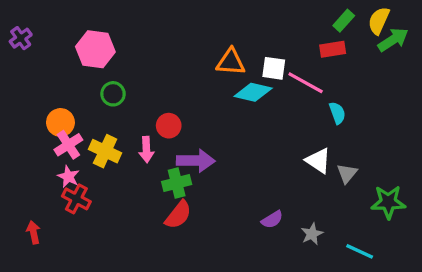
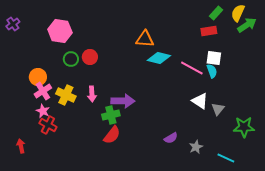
white square: (274, 68) -> (214, 58), moved
pink line: (306, 83) -> (192, 68), moved
red circle: (169, 126) -> (90, 57), moved

